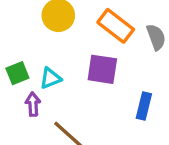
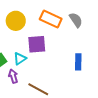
purple square: (102, 69) -> (37, 44), moved

